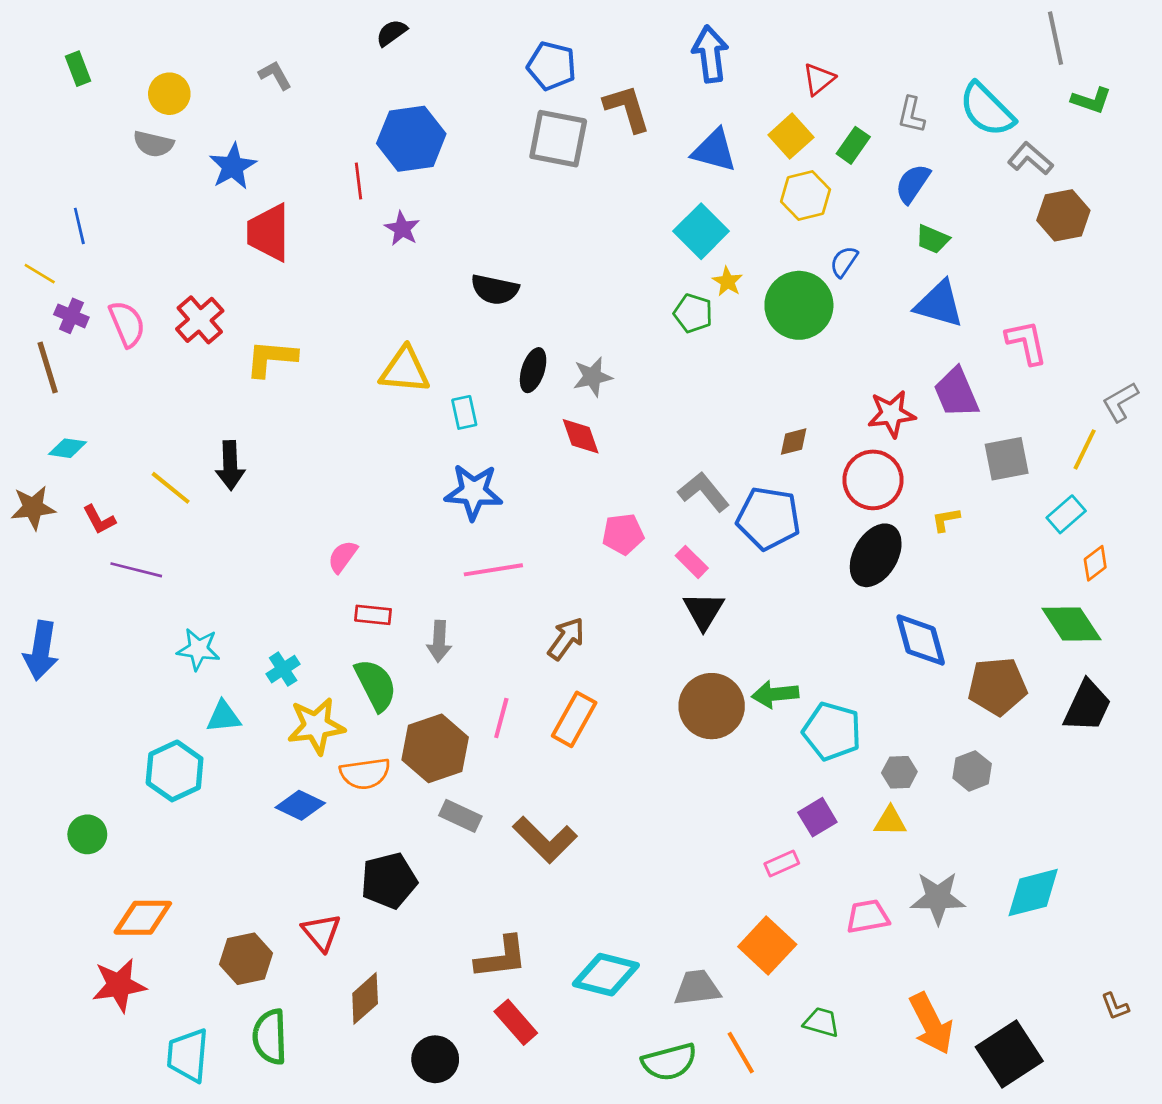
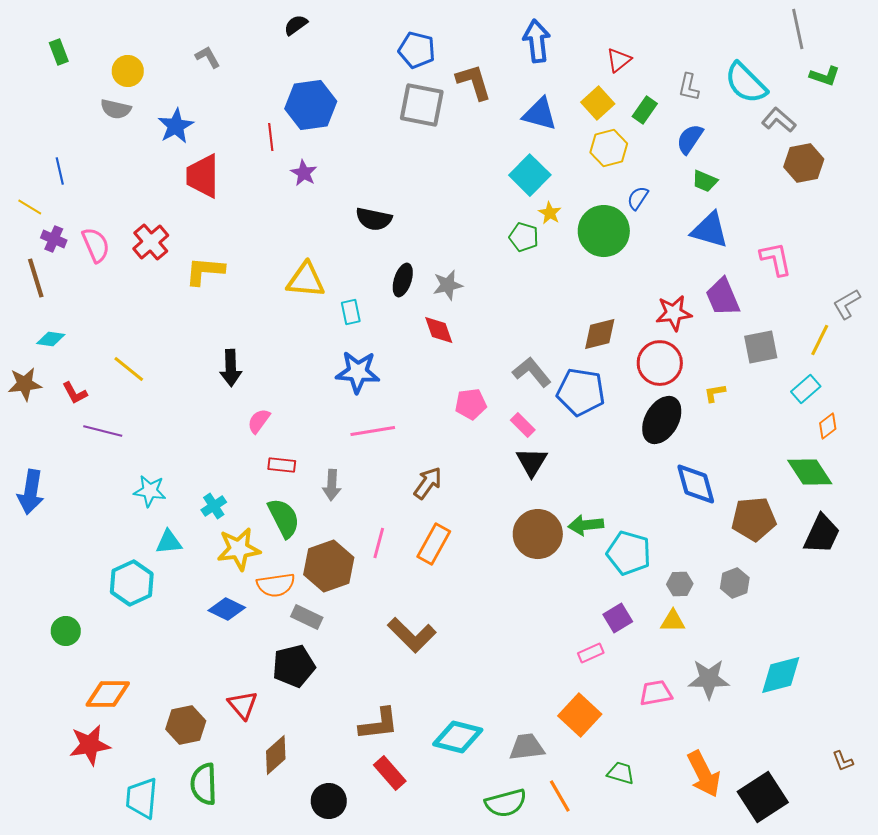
brown diamond: (794, 442) -> (600, 334), size x1.5
black arrow: (230, 465) -> (231, 368), moved
gray rectangle: (460, 816) -> (307, 617), moved

